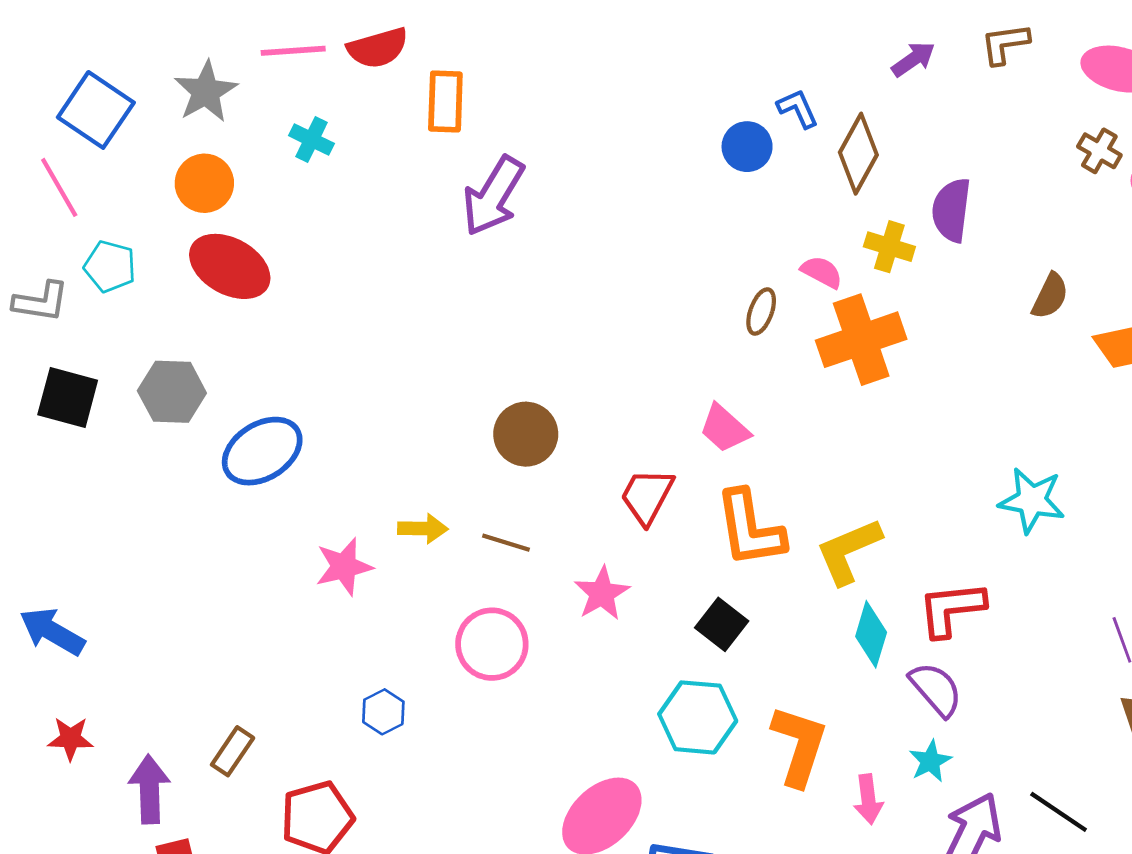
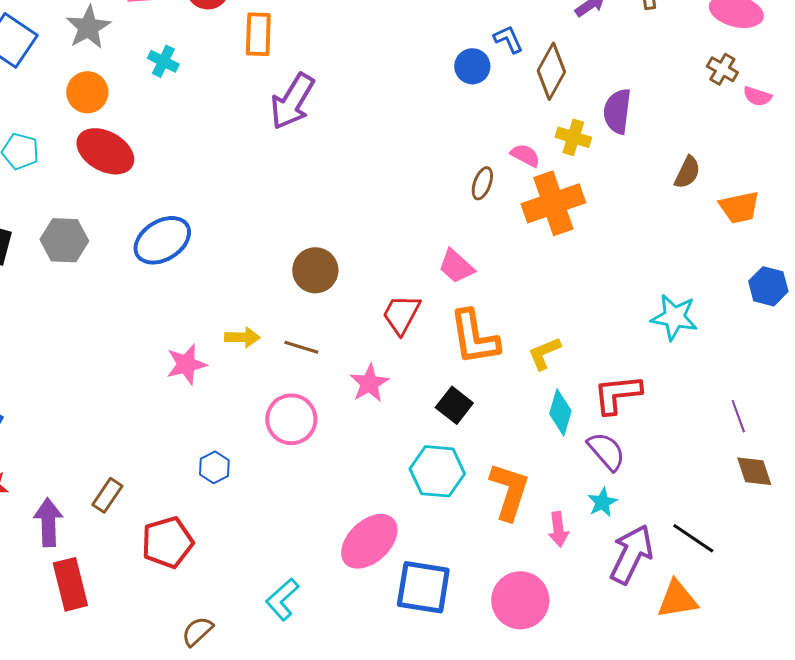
blue ellipse: (262, 451) -> (162, 240), moved
yellow L-shape: (849, 551) -> (544, 353), size x0.7

